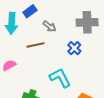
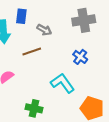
blue rectangle: (30, 11) -> (21, 16), turned -40
blue cross: (74, 48) -> (80, 57), moved

